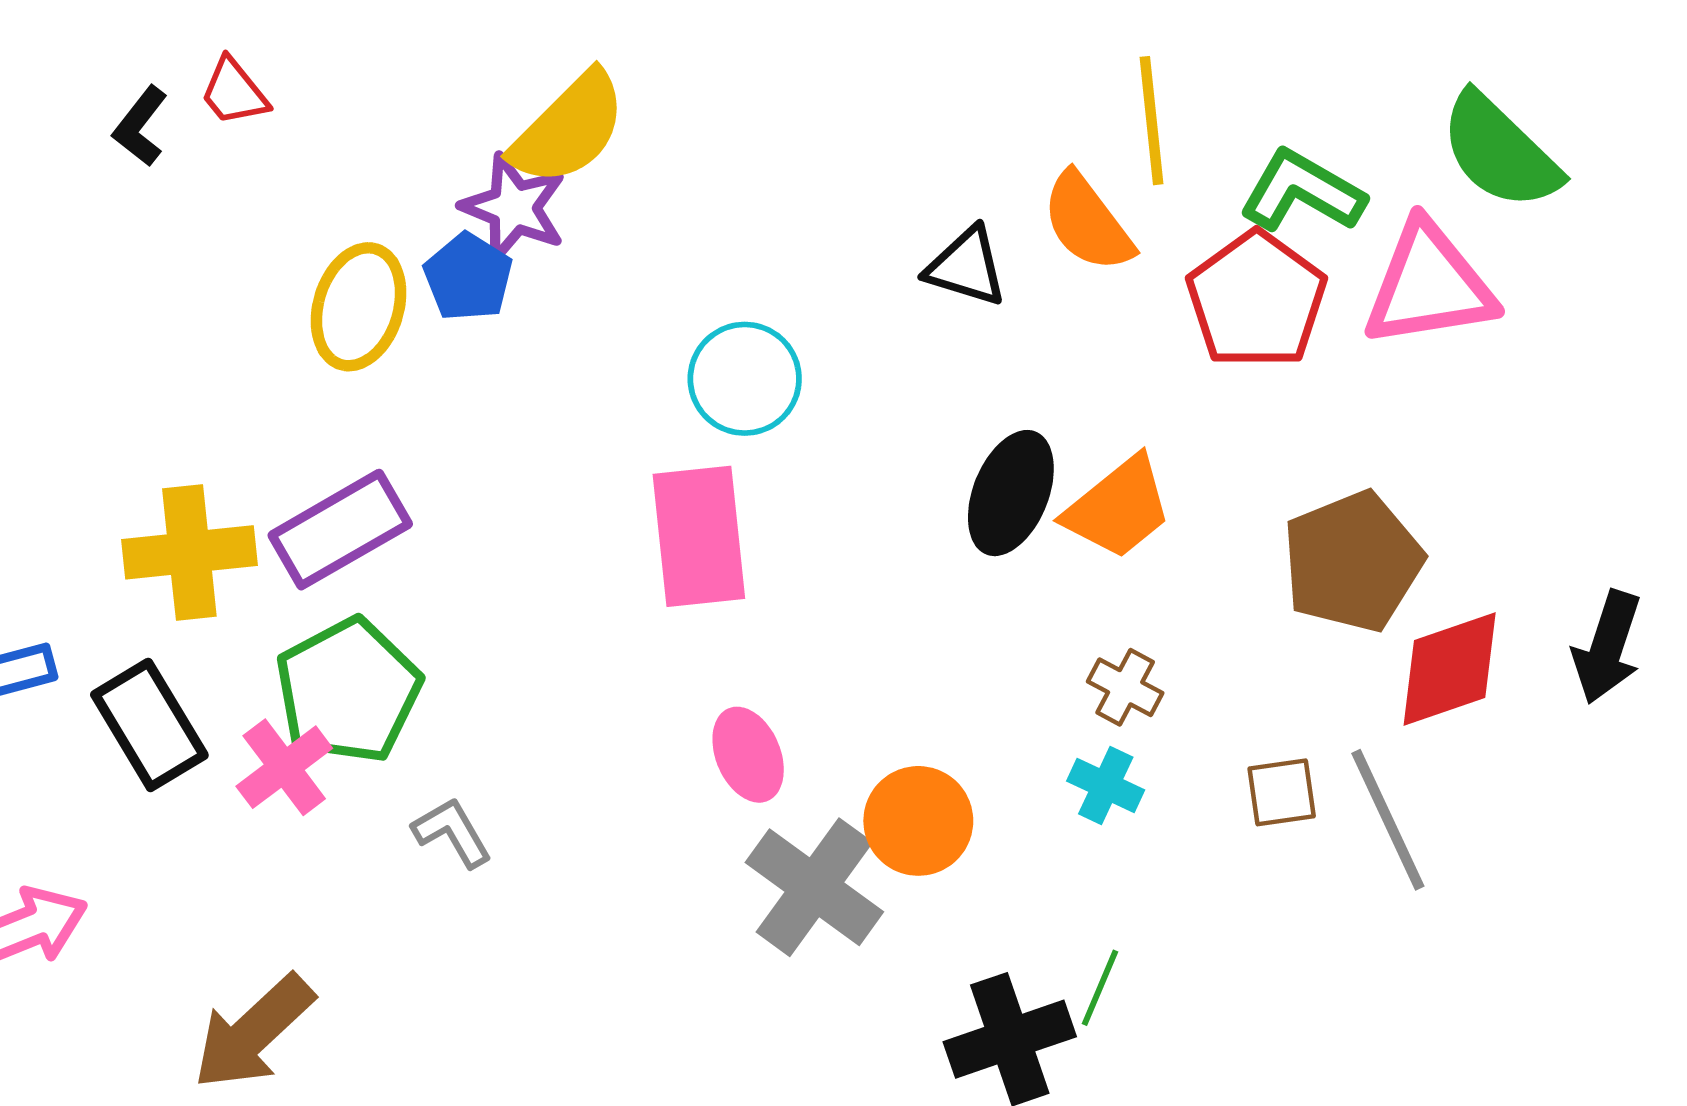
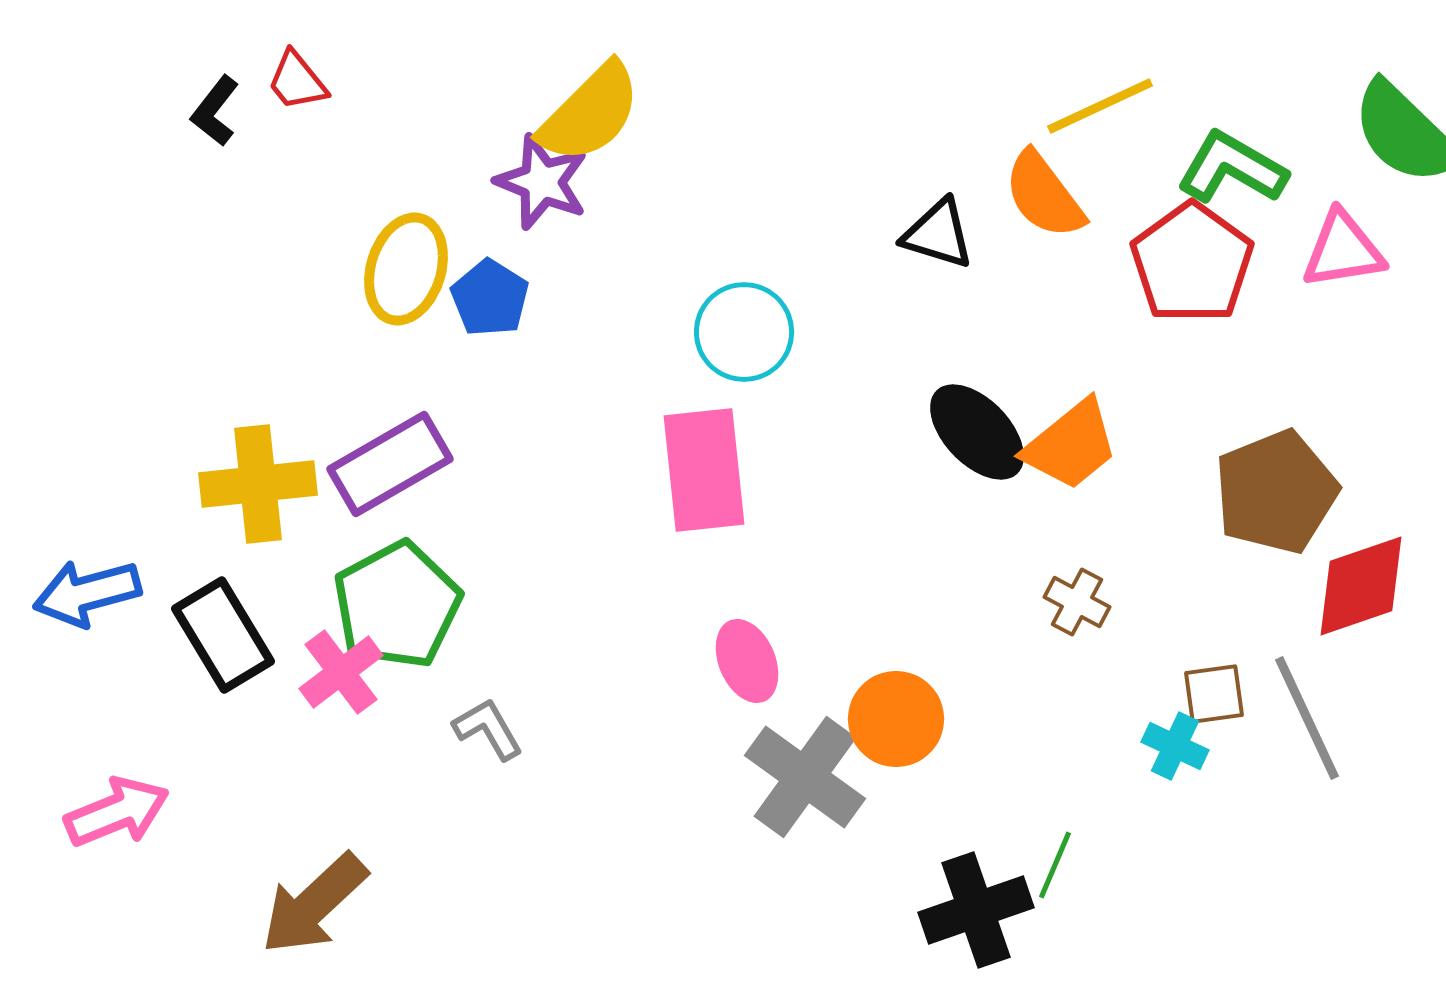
yellow line: (1151, 121) -> (1100, 106), turned 71
blue pentagon: (468, 277) -> (490, 298), moved
pink triangle: (1429, 285) -> (1343, 250), size x0.7
black ellipse: (1011, 493) -> (977, 432), turned -66
cyan cross: (1106, 785) -> (1175, 746), moved

